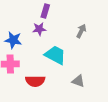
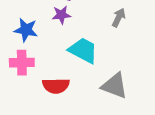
gray triangle: (78, 81) -> (115, 86), size x1.5

